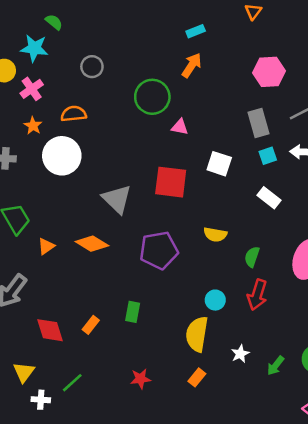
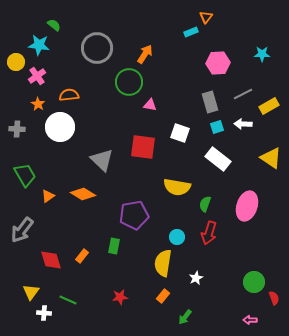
cyan rectangle: (196, 31) -> (191, 32), moved
orange arrow: (192, 65) -> (145, 54), moved
gray circle: (92, 67) -> (97, 48), moved, size x1.8
white rectangle: (269, 198) -> (218, 159), size x1.4
yellow semicircle: (215, 234) -> (177, 187), size x1.5
purple pentagon: (159, 250) -> (134, 215), moved
green arrow: (276, 366) -> (185, 317), moved
green line: (72, 383) -> (68, 300), turned 66

